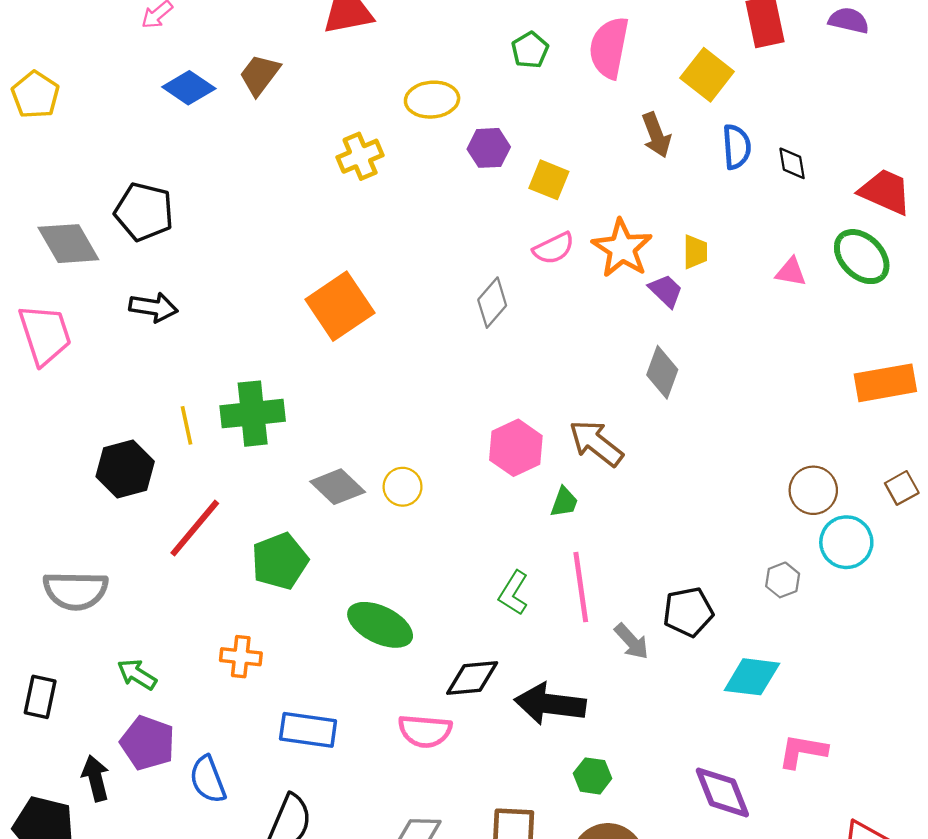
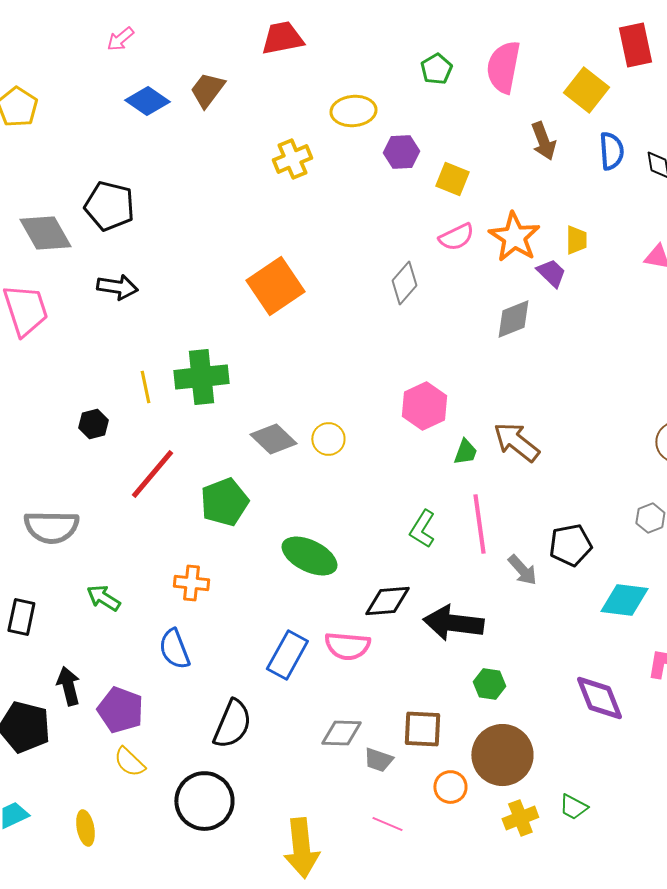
gray diamond: (662, 372) -> (513, 319), moved, turned 48
brown arrow: (596, 443) -> (516, 442), moved
black hexagon: (125, 469) -> (93, 424), size x0.6
blue rectangle: (308, 730) -> (287, 655), moved, turned -69
purple pentagon: (148, 743) -> (120, 710), moved
blue semicircle: (208, 779) -> (174, 649), moved

